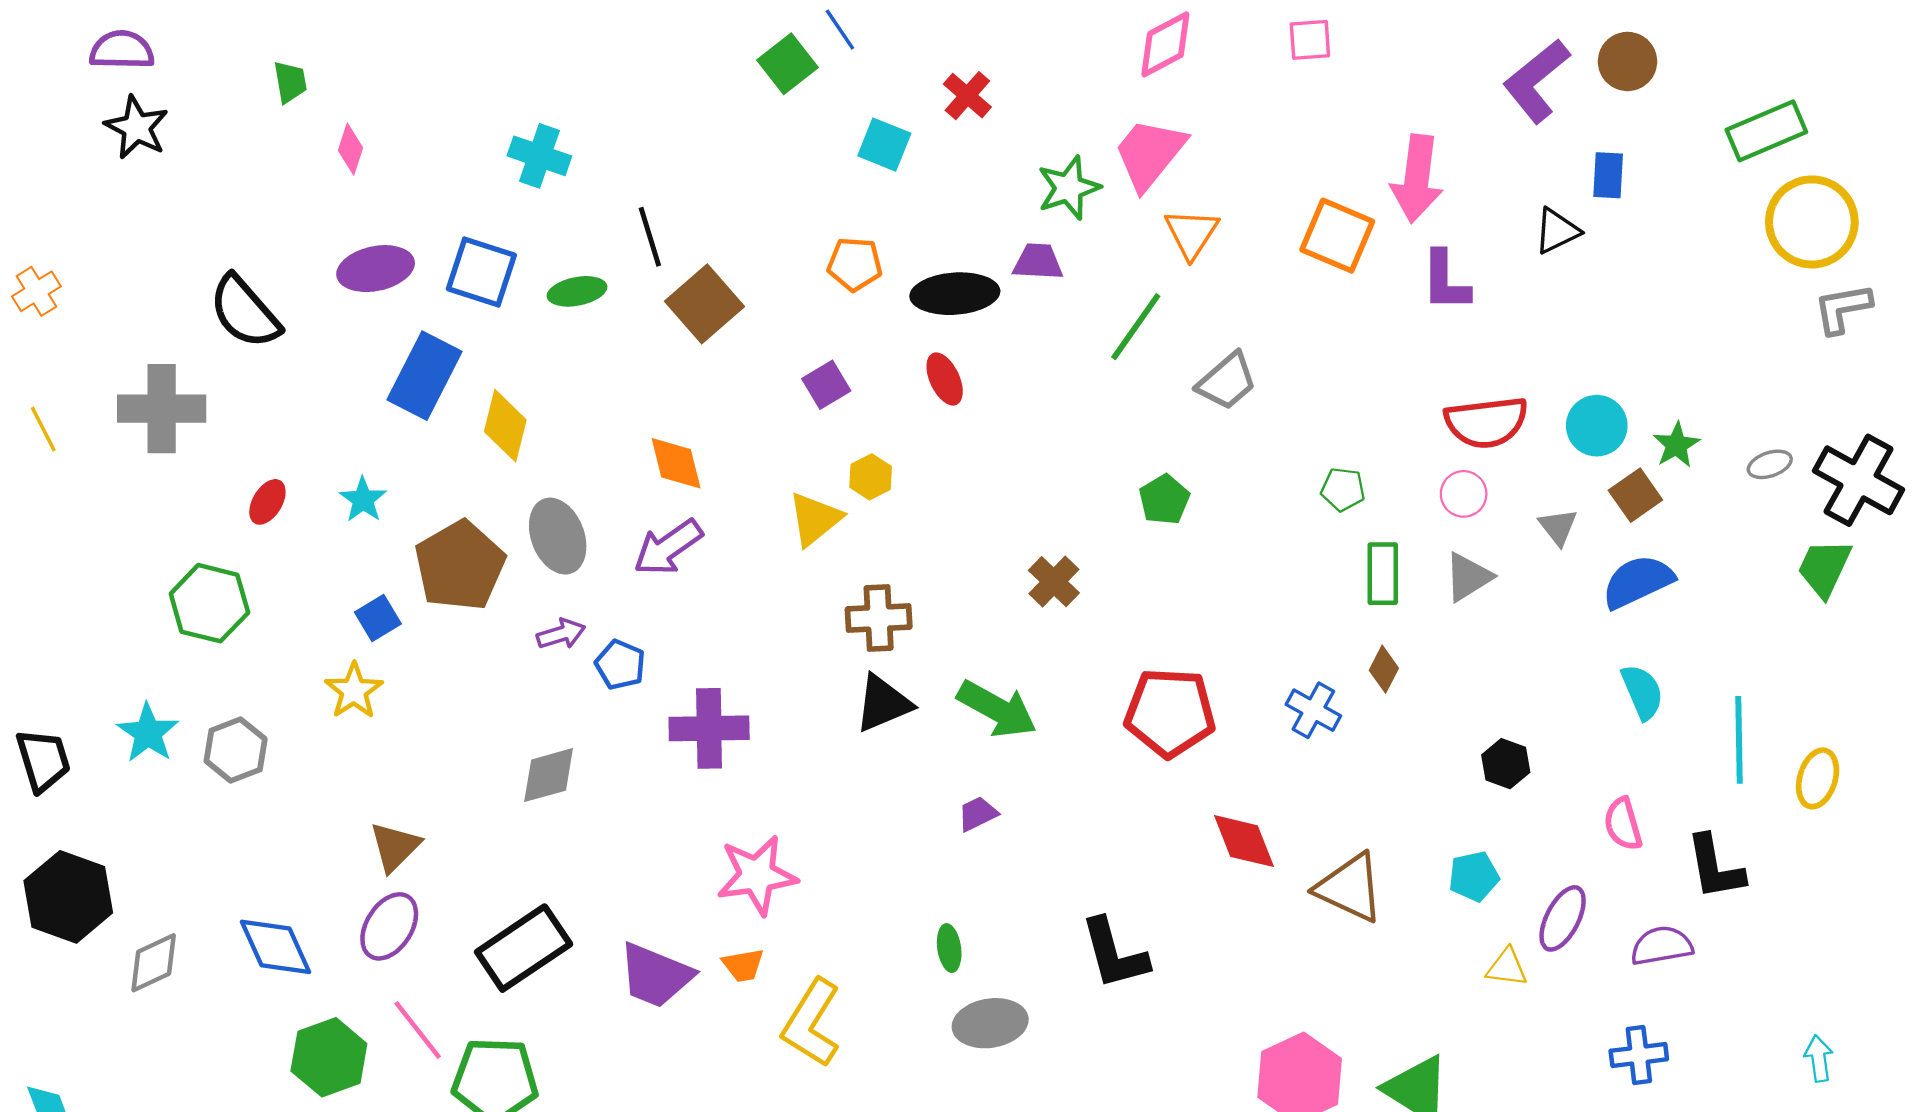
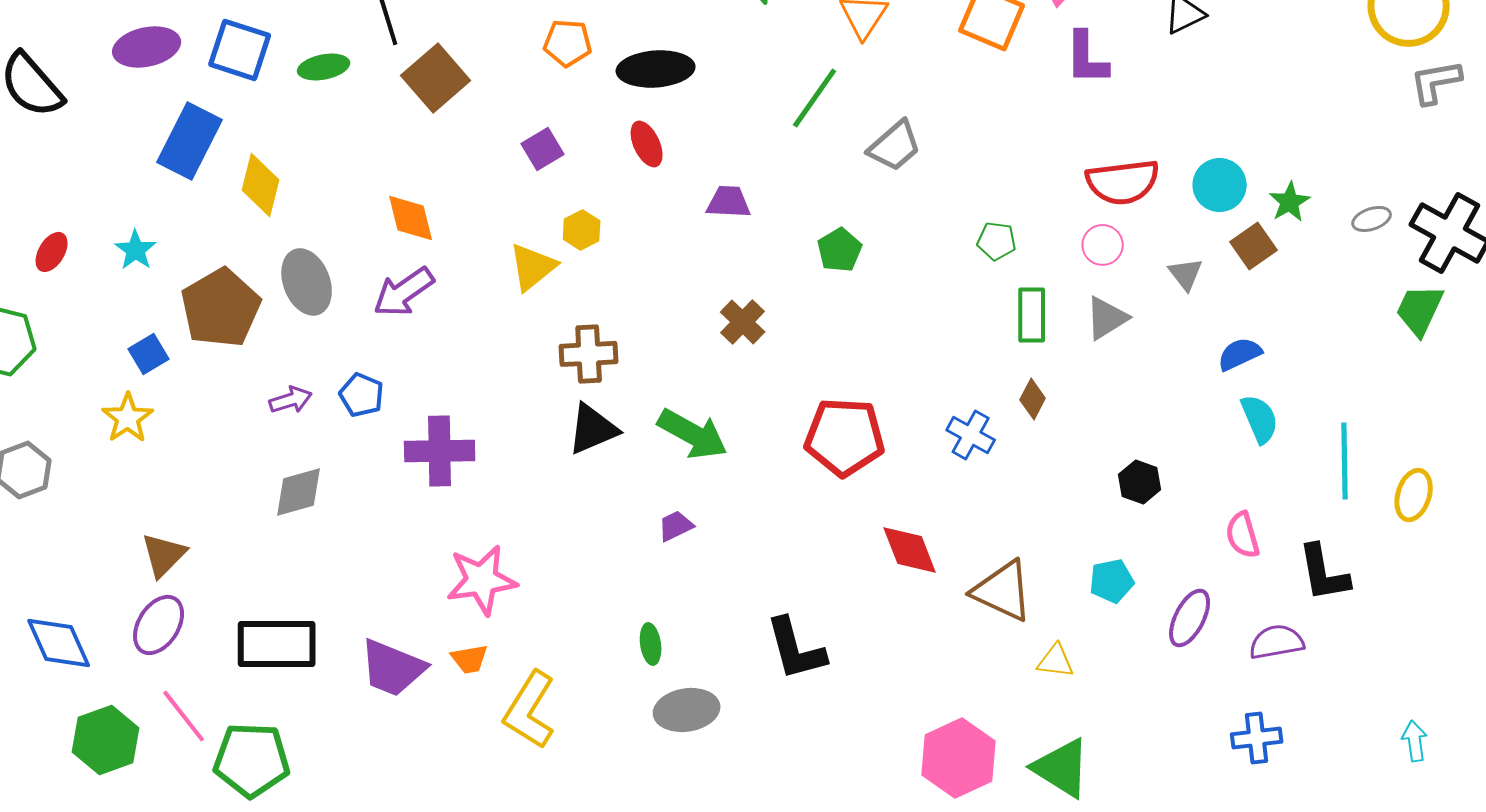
purple trapezoid: (1038, 262) -> (729, 202), moved
blue semicircle: (1638, 582) -> (1240, 354), moved, size x0.7
purple arrow: (561, 634) -> (291, 400), moved
black rectangle: (524, 948) -> (277, 644), turned 34
yellow triangle: (1507, 967) -> (1056, 661), moved

